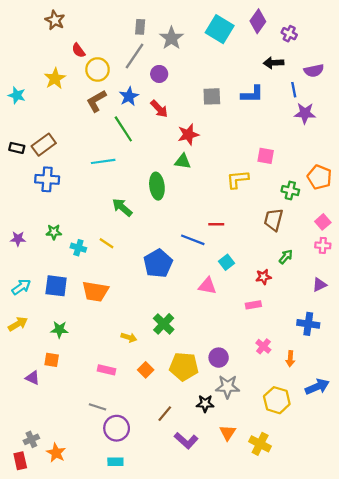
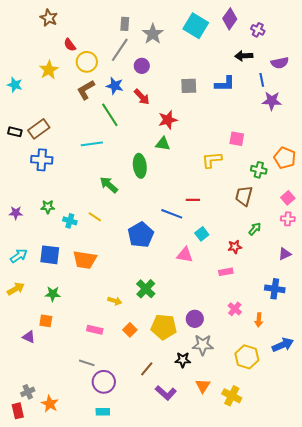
blue star: (129, 96) -> (115, 86), turned -30

